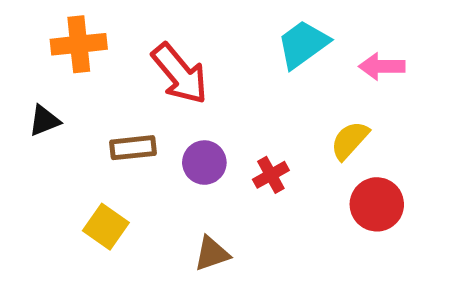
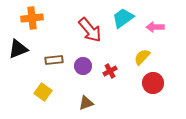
red arrow: (180, 74) -> (90, 30), moved
black triangle: (44, 121) -> (18, 49), size x1.5

